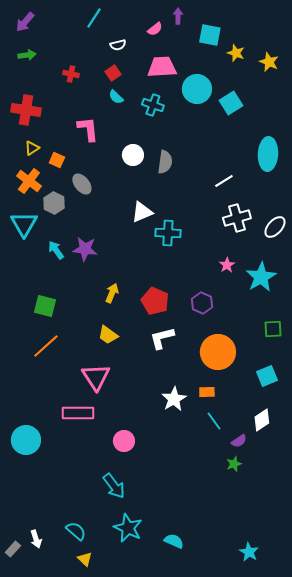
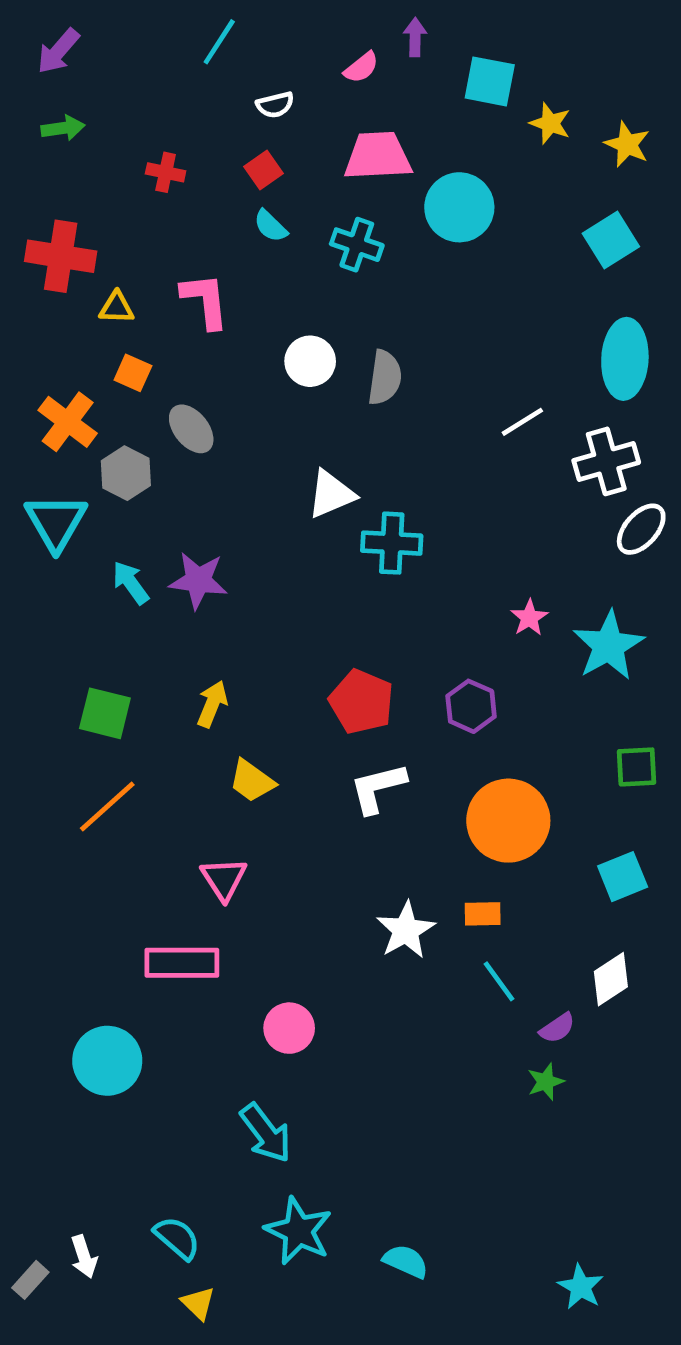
cyan square: (231, 103) -> (611, 240), moved
yellow triangle: (32, 148) -> (117, 308), moved, turned 35
white cross: (237, 218) -> (606, 461), moved
yellow arrow: (112, 293) -> (212, 704), moved
pink triangle: (96, 377) -> (224, 879), size x0.7
cyan circle: (26, 440) -> (107, 1061), moved

